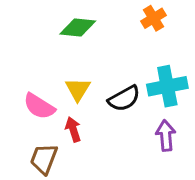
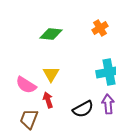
black semicircle: (124, 99) -> (83, 109), moved

